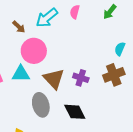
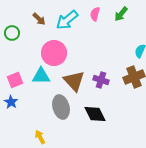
green arrow: (110, 12) -> (121, 14), moved
brown arrow: (19, 27) -> (39, 19), moved

